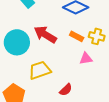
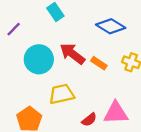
orange rectangle: (77, 36) -> (99, 63), moved
pink triangle: (86, 59) -> (116, 113), moved, size x1.6

